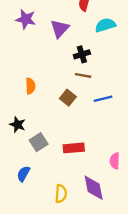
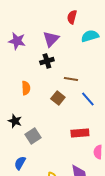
purple star: (26, 19) -> (17, 41), moved
black cross: (82, 54) -> (47, 61), moved
blue line: (103, 99) -> (88, 99), turned 63
red rectangle: (74, 148) -> (80, 133), moved

